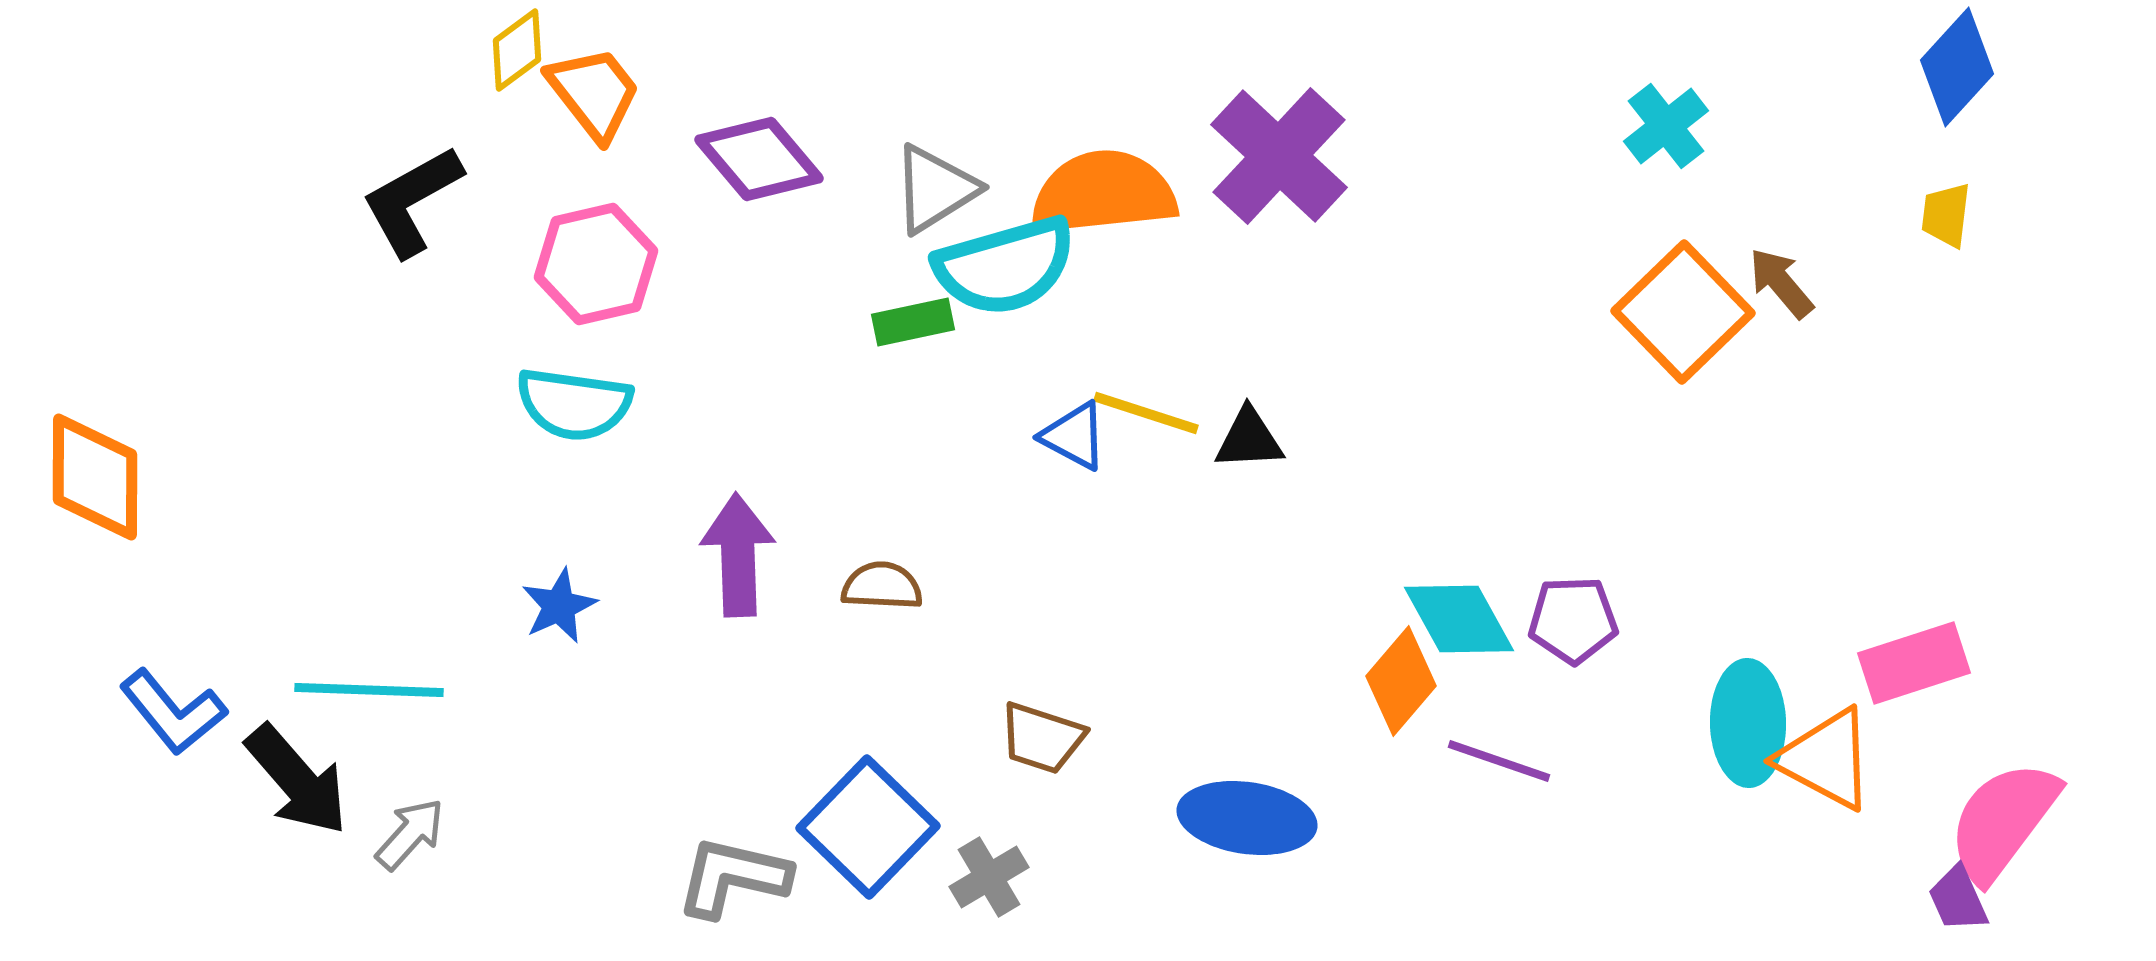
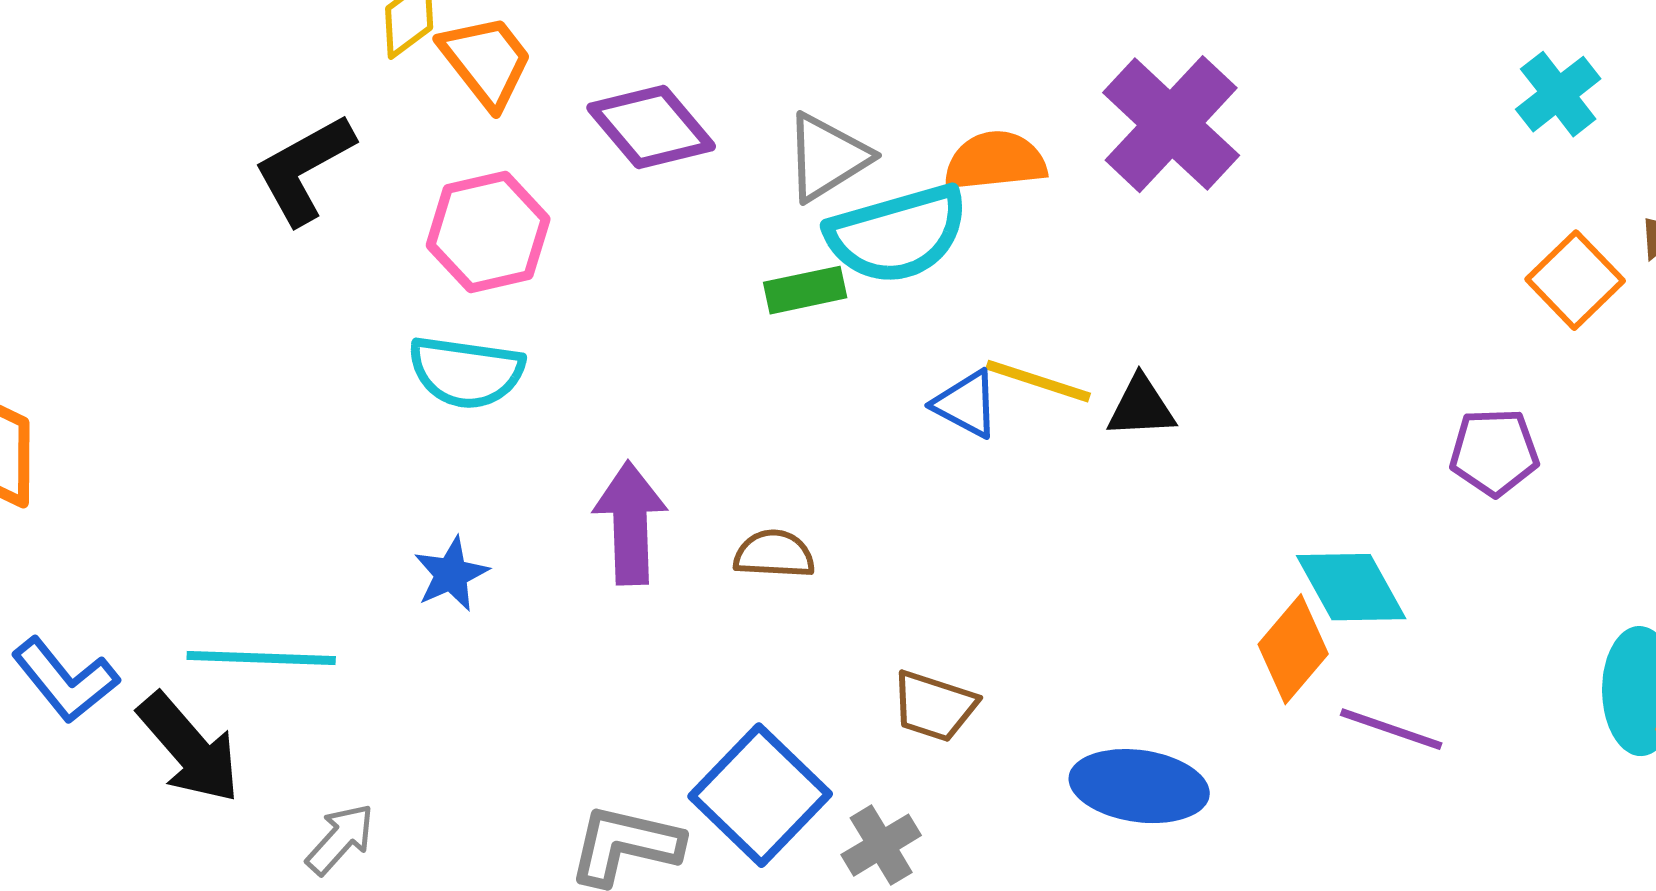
orange semicircle: (1103, 193) -> (995, 161), size x0.7
orange square: (1683, 312) -> (1575, 280), size x0.7
purple pentagon: (1573, 620) -> (1494, 452), moved
gray arrow: (410, 834) -> (340, 839), moved

